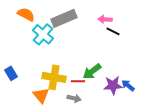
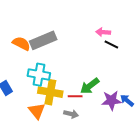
orange semicircle: (26, 14) -> (21, 43), moved
gray rectangle: (64, 18) -> (43, 40), moved
cyan cross: (43, 34) -> (39, 75), moved, turned -30

